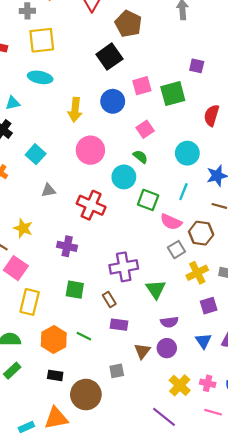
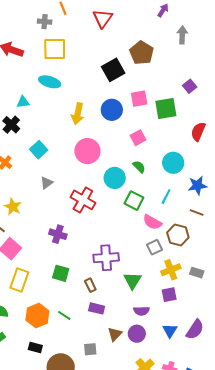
brown pentagon: (128, 24) -> (142, 53), moved
purple square: (197, 66) -> (190, 86), turned 32
green semicircle: (140, 157) -> (139, 167), moved
gray triangle: (48, 190) -> (46, 183), turned -32
yellow star: (23, 228) -> (13, 207), moved
purple square: (209, 306) -> (169, 295), moved

